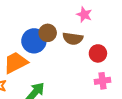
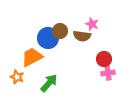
pink star: (84, 15) -> (92, 24), moved
red circle: (98, 53) -> (104, 59), moved

